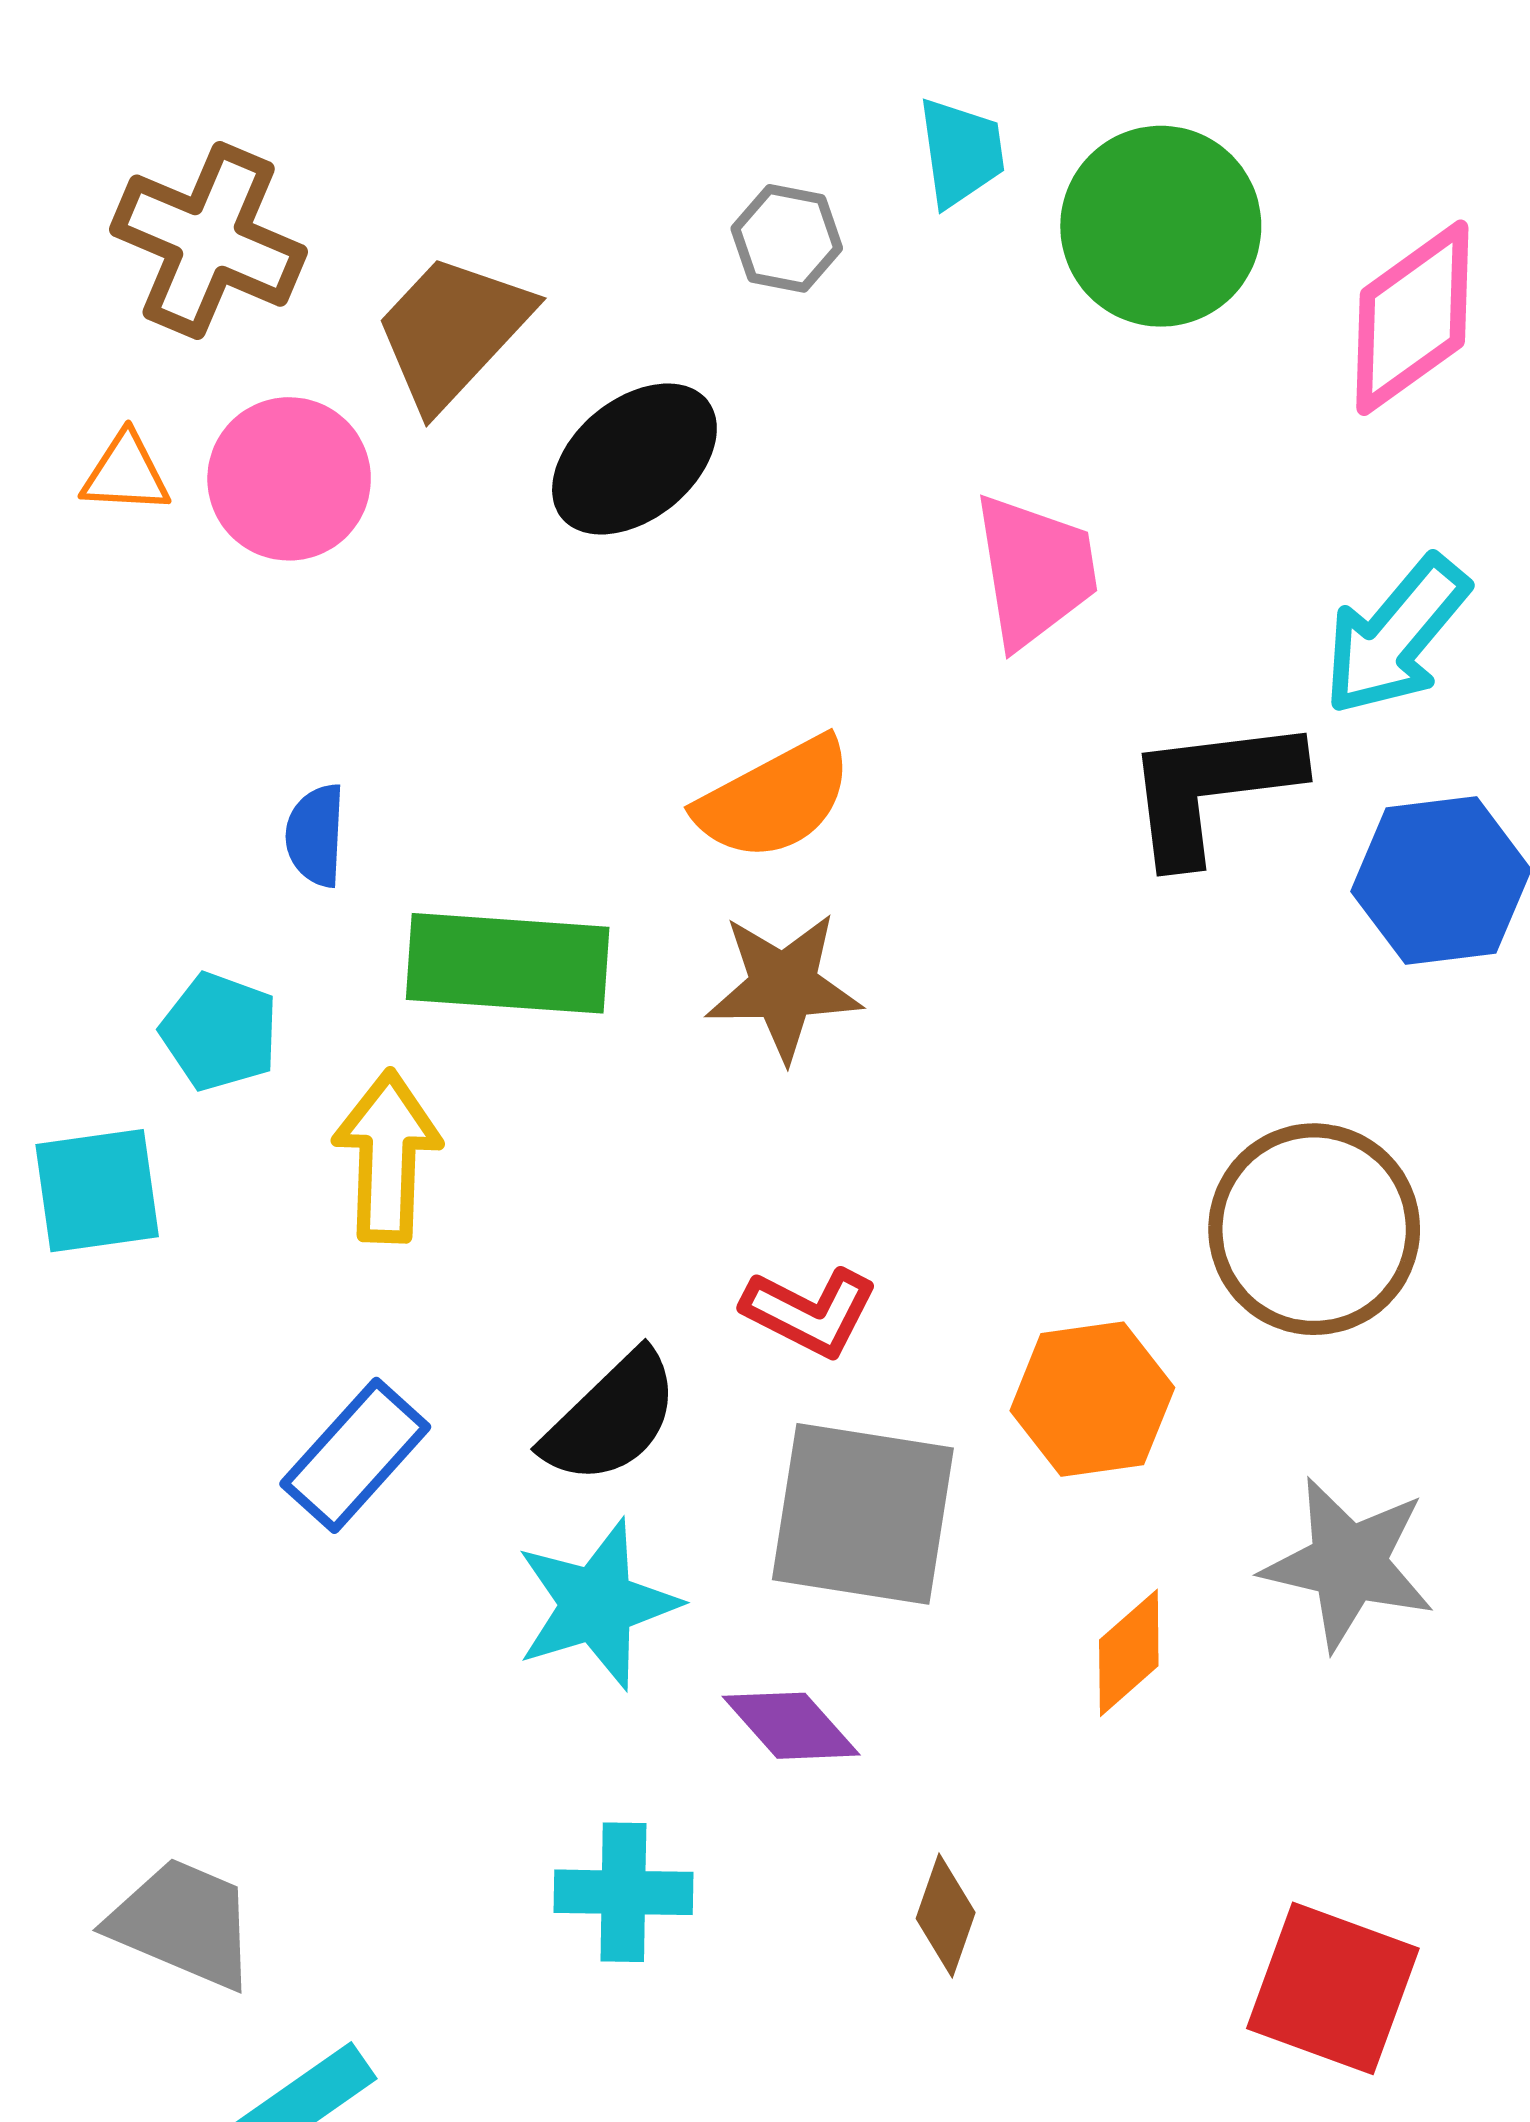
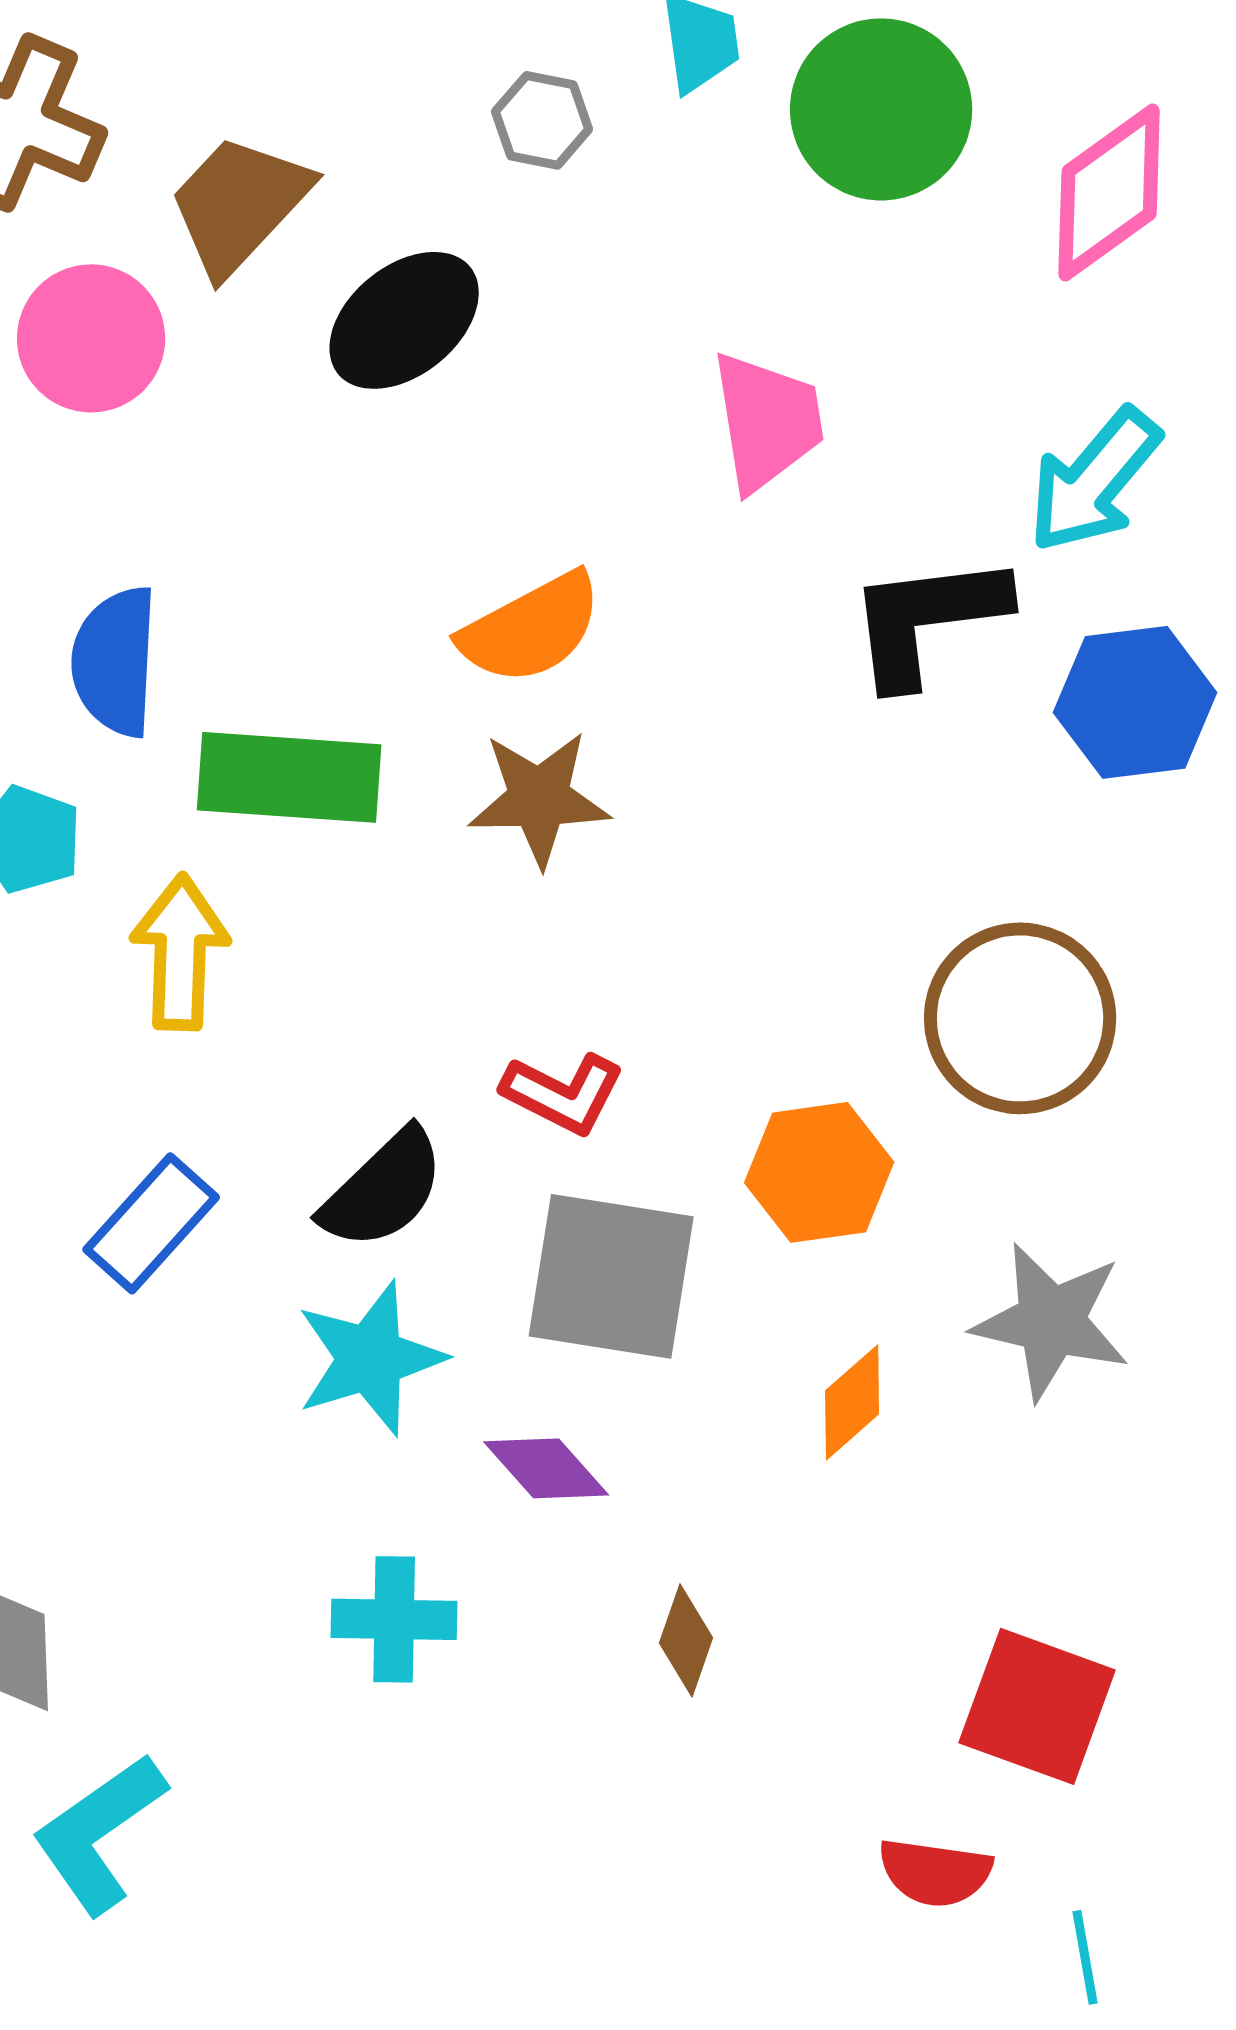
blue semicircle: (316, 835) -> (115, 661), size x1.6

